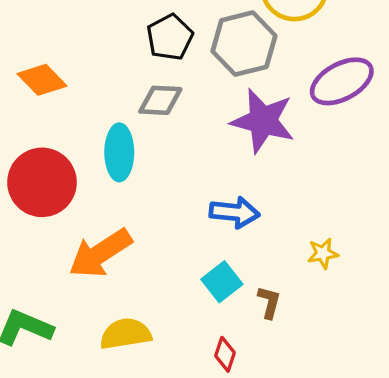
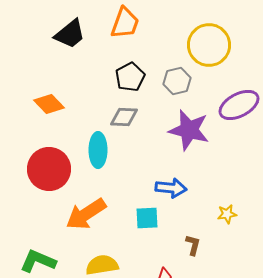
gray hexagon: (244, 44) -> (177, 81), size x0.7
cyan square: (222, 282) -> (147, 218), moved, turned 35

